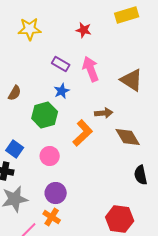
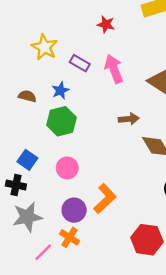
yellow star: (30, 29) -> (44, 47), moved, turned 30
blue star: (62, 91) -> (60, 90), moved
brown semicircle: (15, 93) -> (27, 96), turned -105
orange L-shape: (83, 133) -> (105, 199), moved

